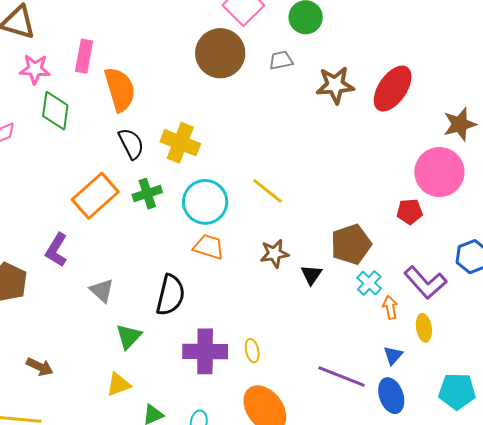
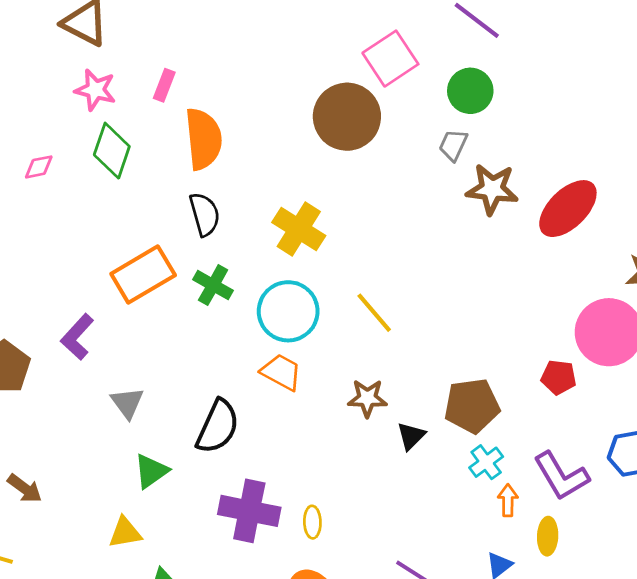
pink rectangle: (84, 56) -> (164, 85), size x0.7
gray trapezoid: (281, 60) -> (453, 145), moved, turned -65
yellow cross: (180, 143) -> (299, 229), moved
green cross: (147, 194) -> (213, 285), turned 36

